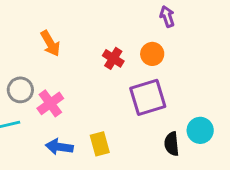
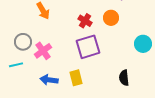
purple square: (148, 97) -> (88, 47), moved
cyan circle: (200, 130) -> (143, 44), moved

